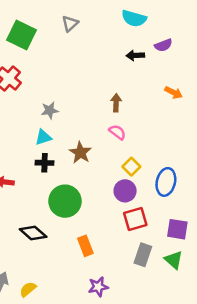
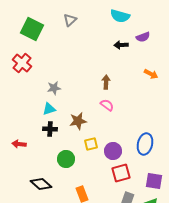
brown star: (80, 153) -> (78, 121), turned 30
yellow square: (131, 167) -> (91, 144), moved, turned 32
green circle: (65, 201) -> (66, 159), size x0.7

